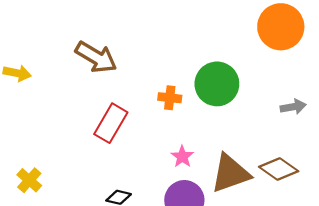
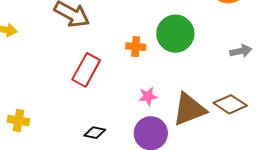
pink star: (182, 157) -> (148, 96), turned 30
yellow cross: (29, 180) -> (18, 120), turned -30

